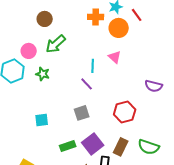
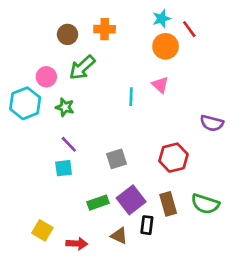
orange cross: (96, 17) -> (105, 29), moved
purple line: (87, 84) -> (69, 144), moved
brown rectangle: (121, 147) -> (168, 204), turned -42

